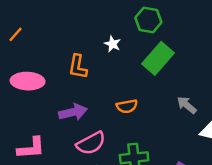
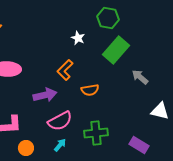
orange L-shape: (78, 67) -> (65, 70), moved, turned 35
gray arrow: (187, 105) -> (140, 77), moved

